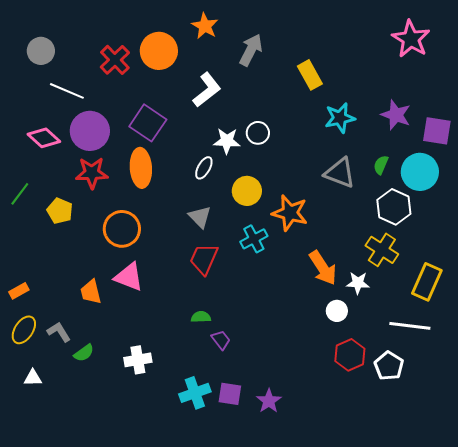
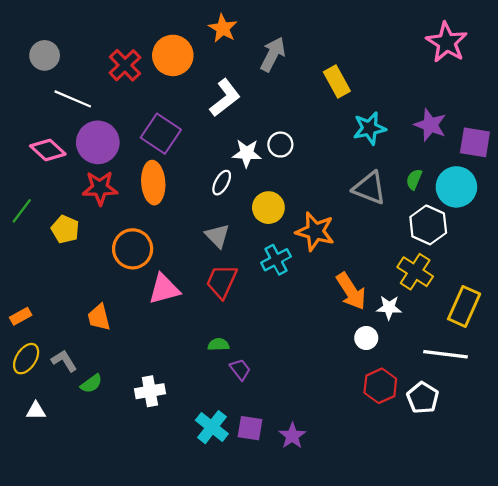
pink triangle: (129, 277) -> (164, 289), moved, turned -36
cyan cross: (195, 393) -> (212, 427), turned -32

